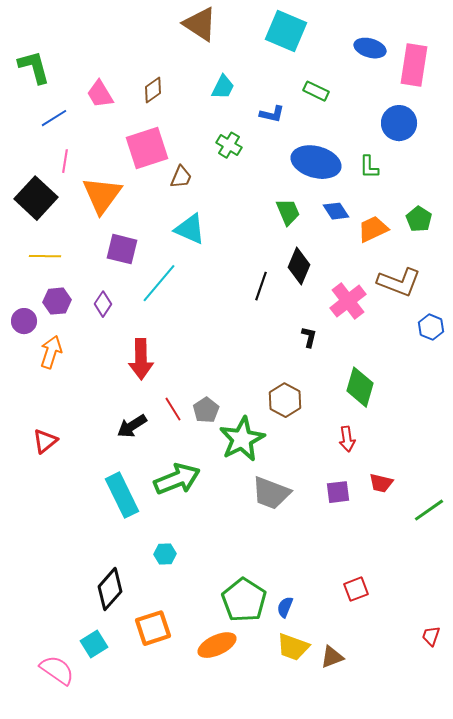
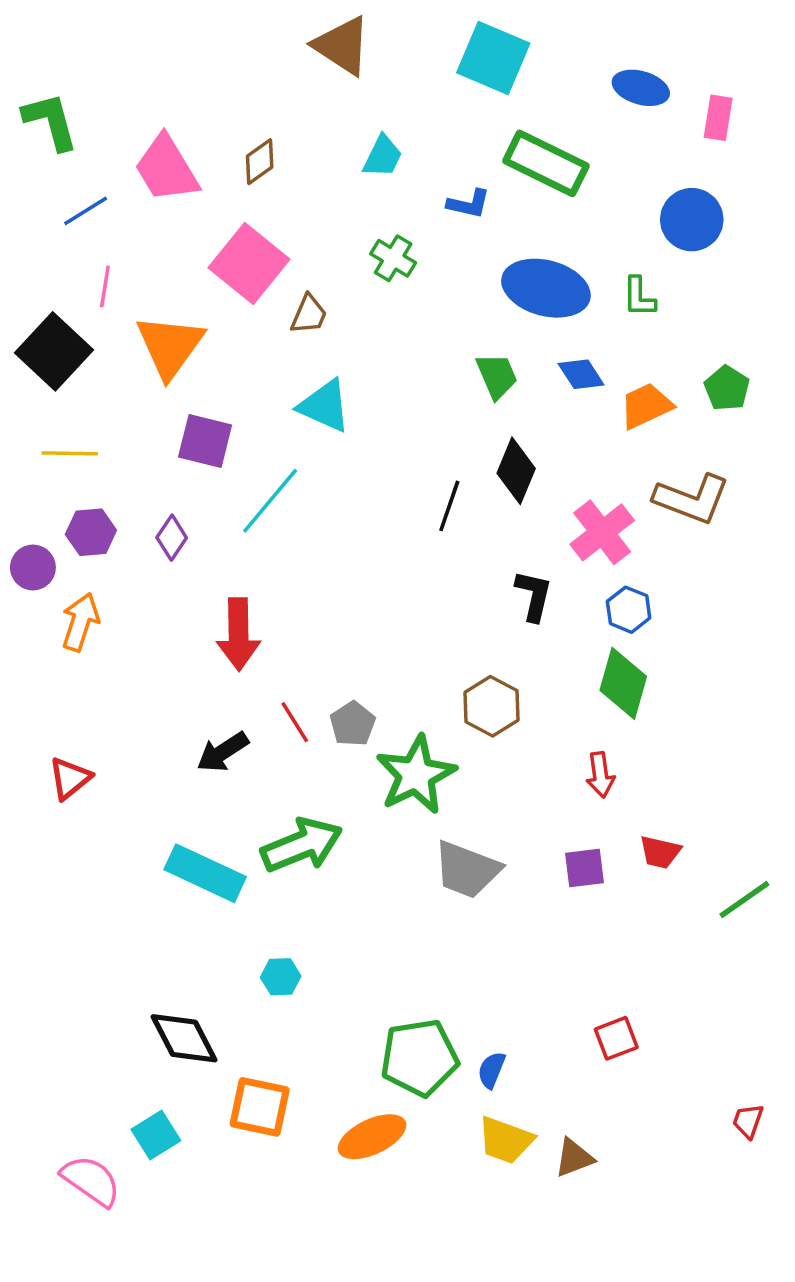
pink rectangle: (414, 65) -> (718, 118), size x0.6
green rectangle: (316, 91) -> (546, 163), size x1.8
pink trapezoid: (100, 94) -> (166, 169), size x1.4
pink square: (147, 148) -> (249, 264), turned -33
blue hexagon: (431, 327) -> (629, 610), moved
black L-shape: (309, 337) -> (534, 596), size x1.4
cyan rectangle: (122, 495) -> (205, 873), turned -39
black diamond: (110, 589) -> (184, 1038), turned -69
green pentagon: (244, 600) -> (419, 1058), turned 30
orange square: (153, 628) -> (260, 1107), turned 30

